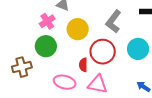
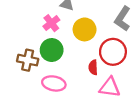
brown cross: (22, 67) -> (28, 60), moved, turned 30
pink ellipse: (65, 82) -> (54, 83), moved

